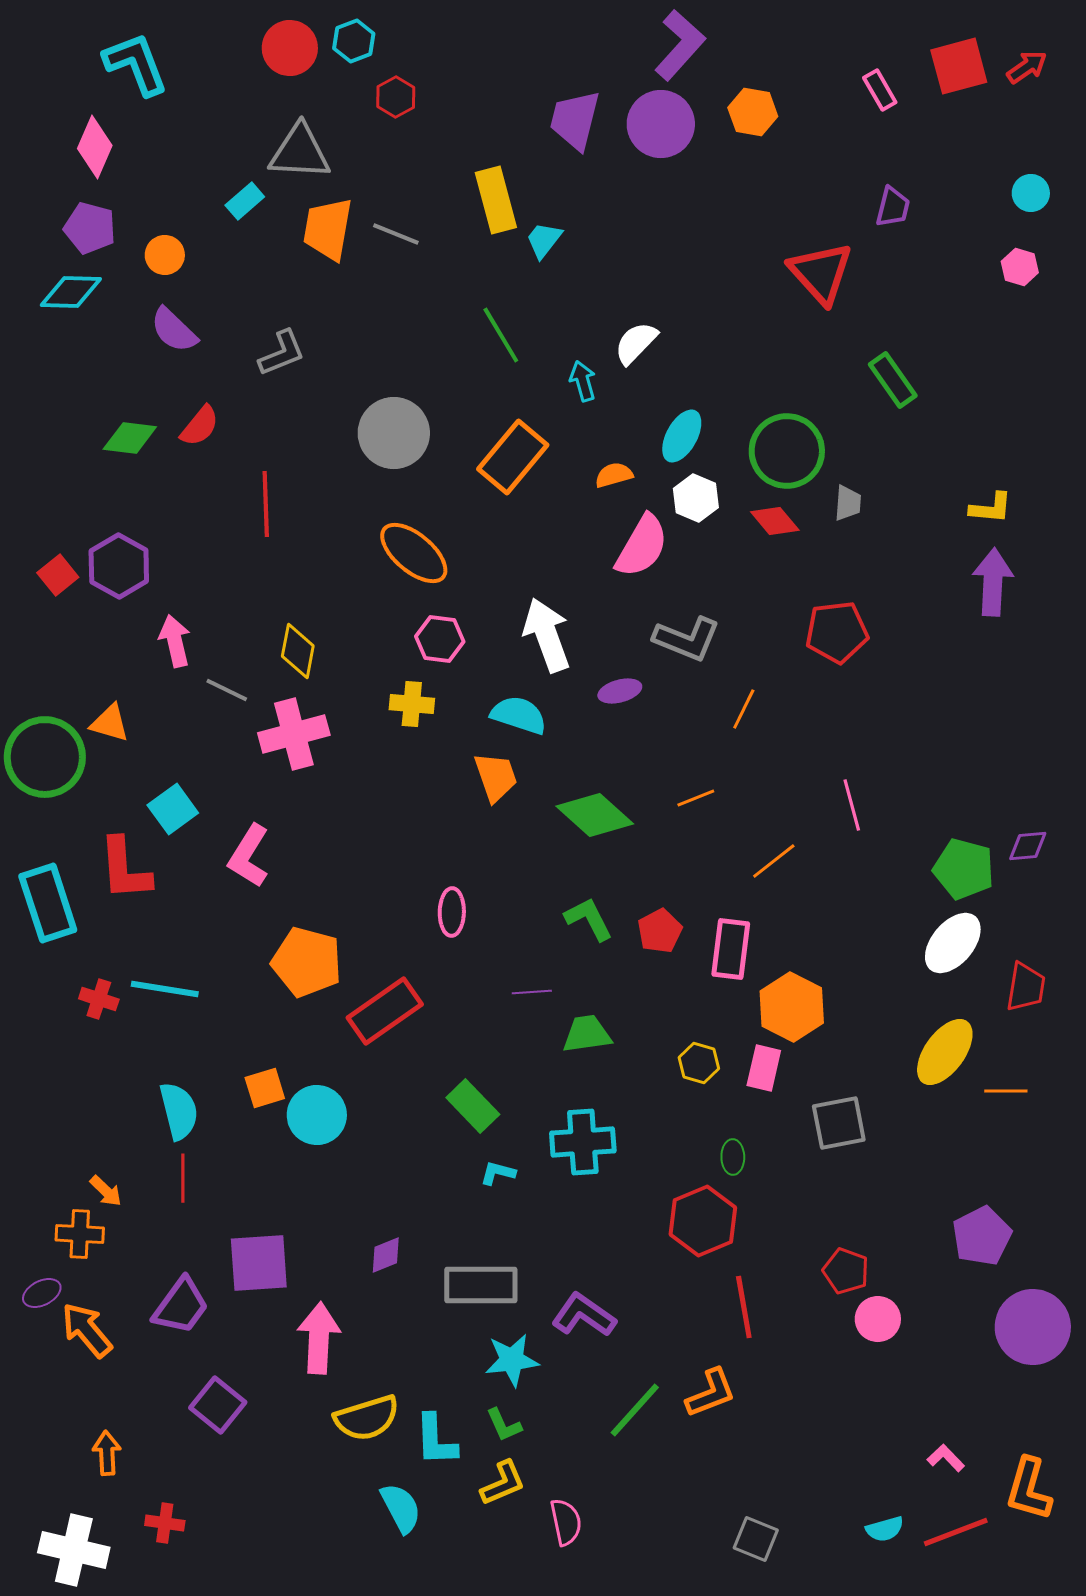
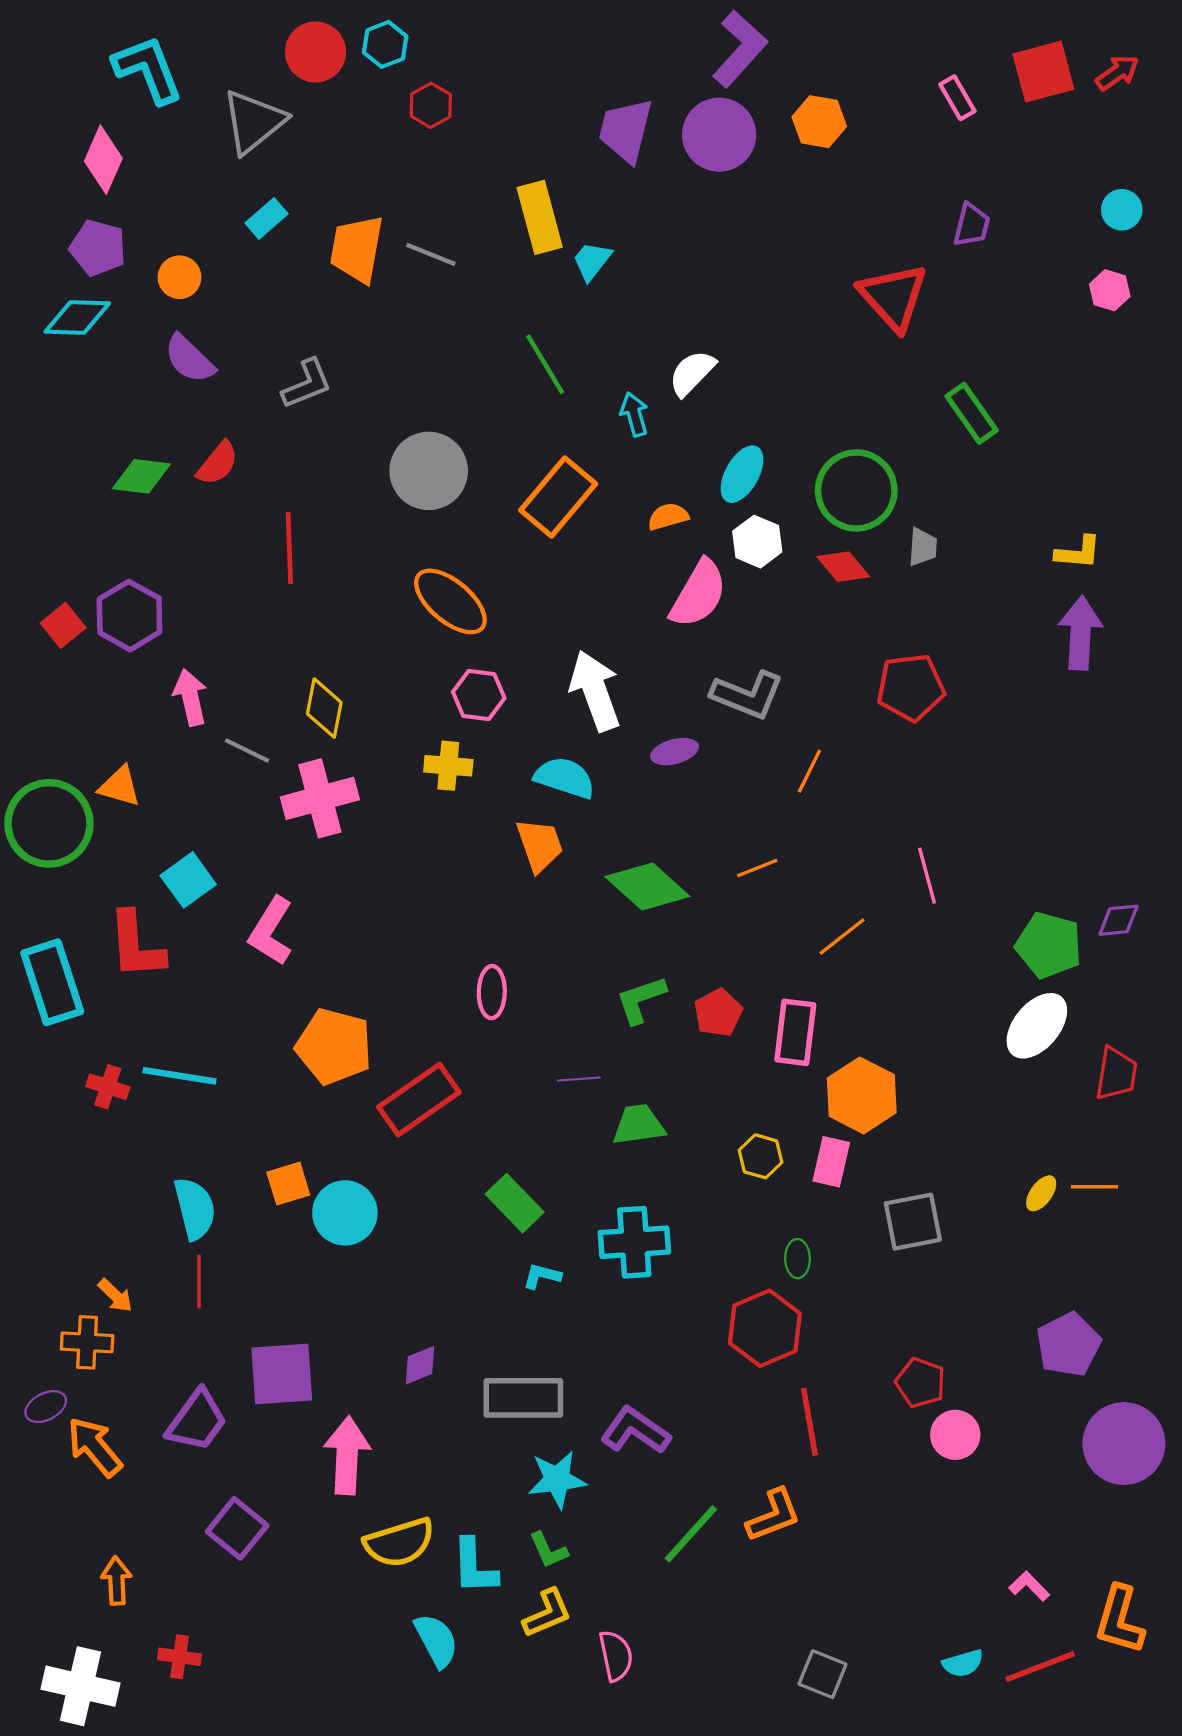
gray triangle: (300, 152) -> (254, 122), moved, turned -42
green L-shape: (589, 919) -> (641, 1000), turned -82
yellow ellipse: (945, 1052) -> (1041, 1193), moved, size x0.5

